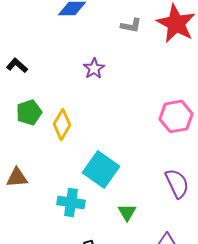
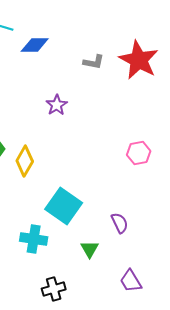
pink hexagon: (176, 116) -> (139, 153), size x0.7
purple semicircle: (177, 183) -> (120, 223), moved, size x0.7

